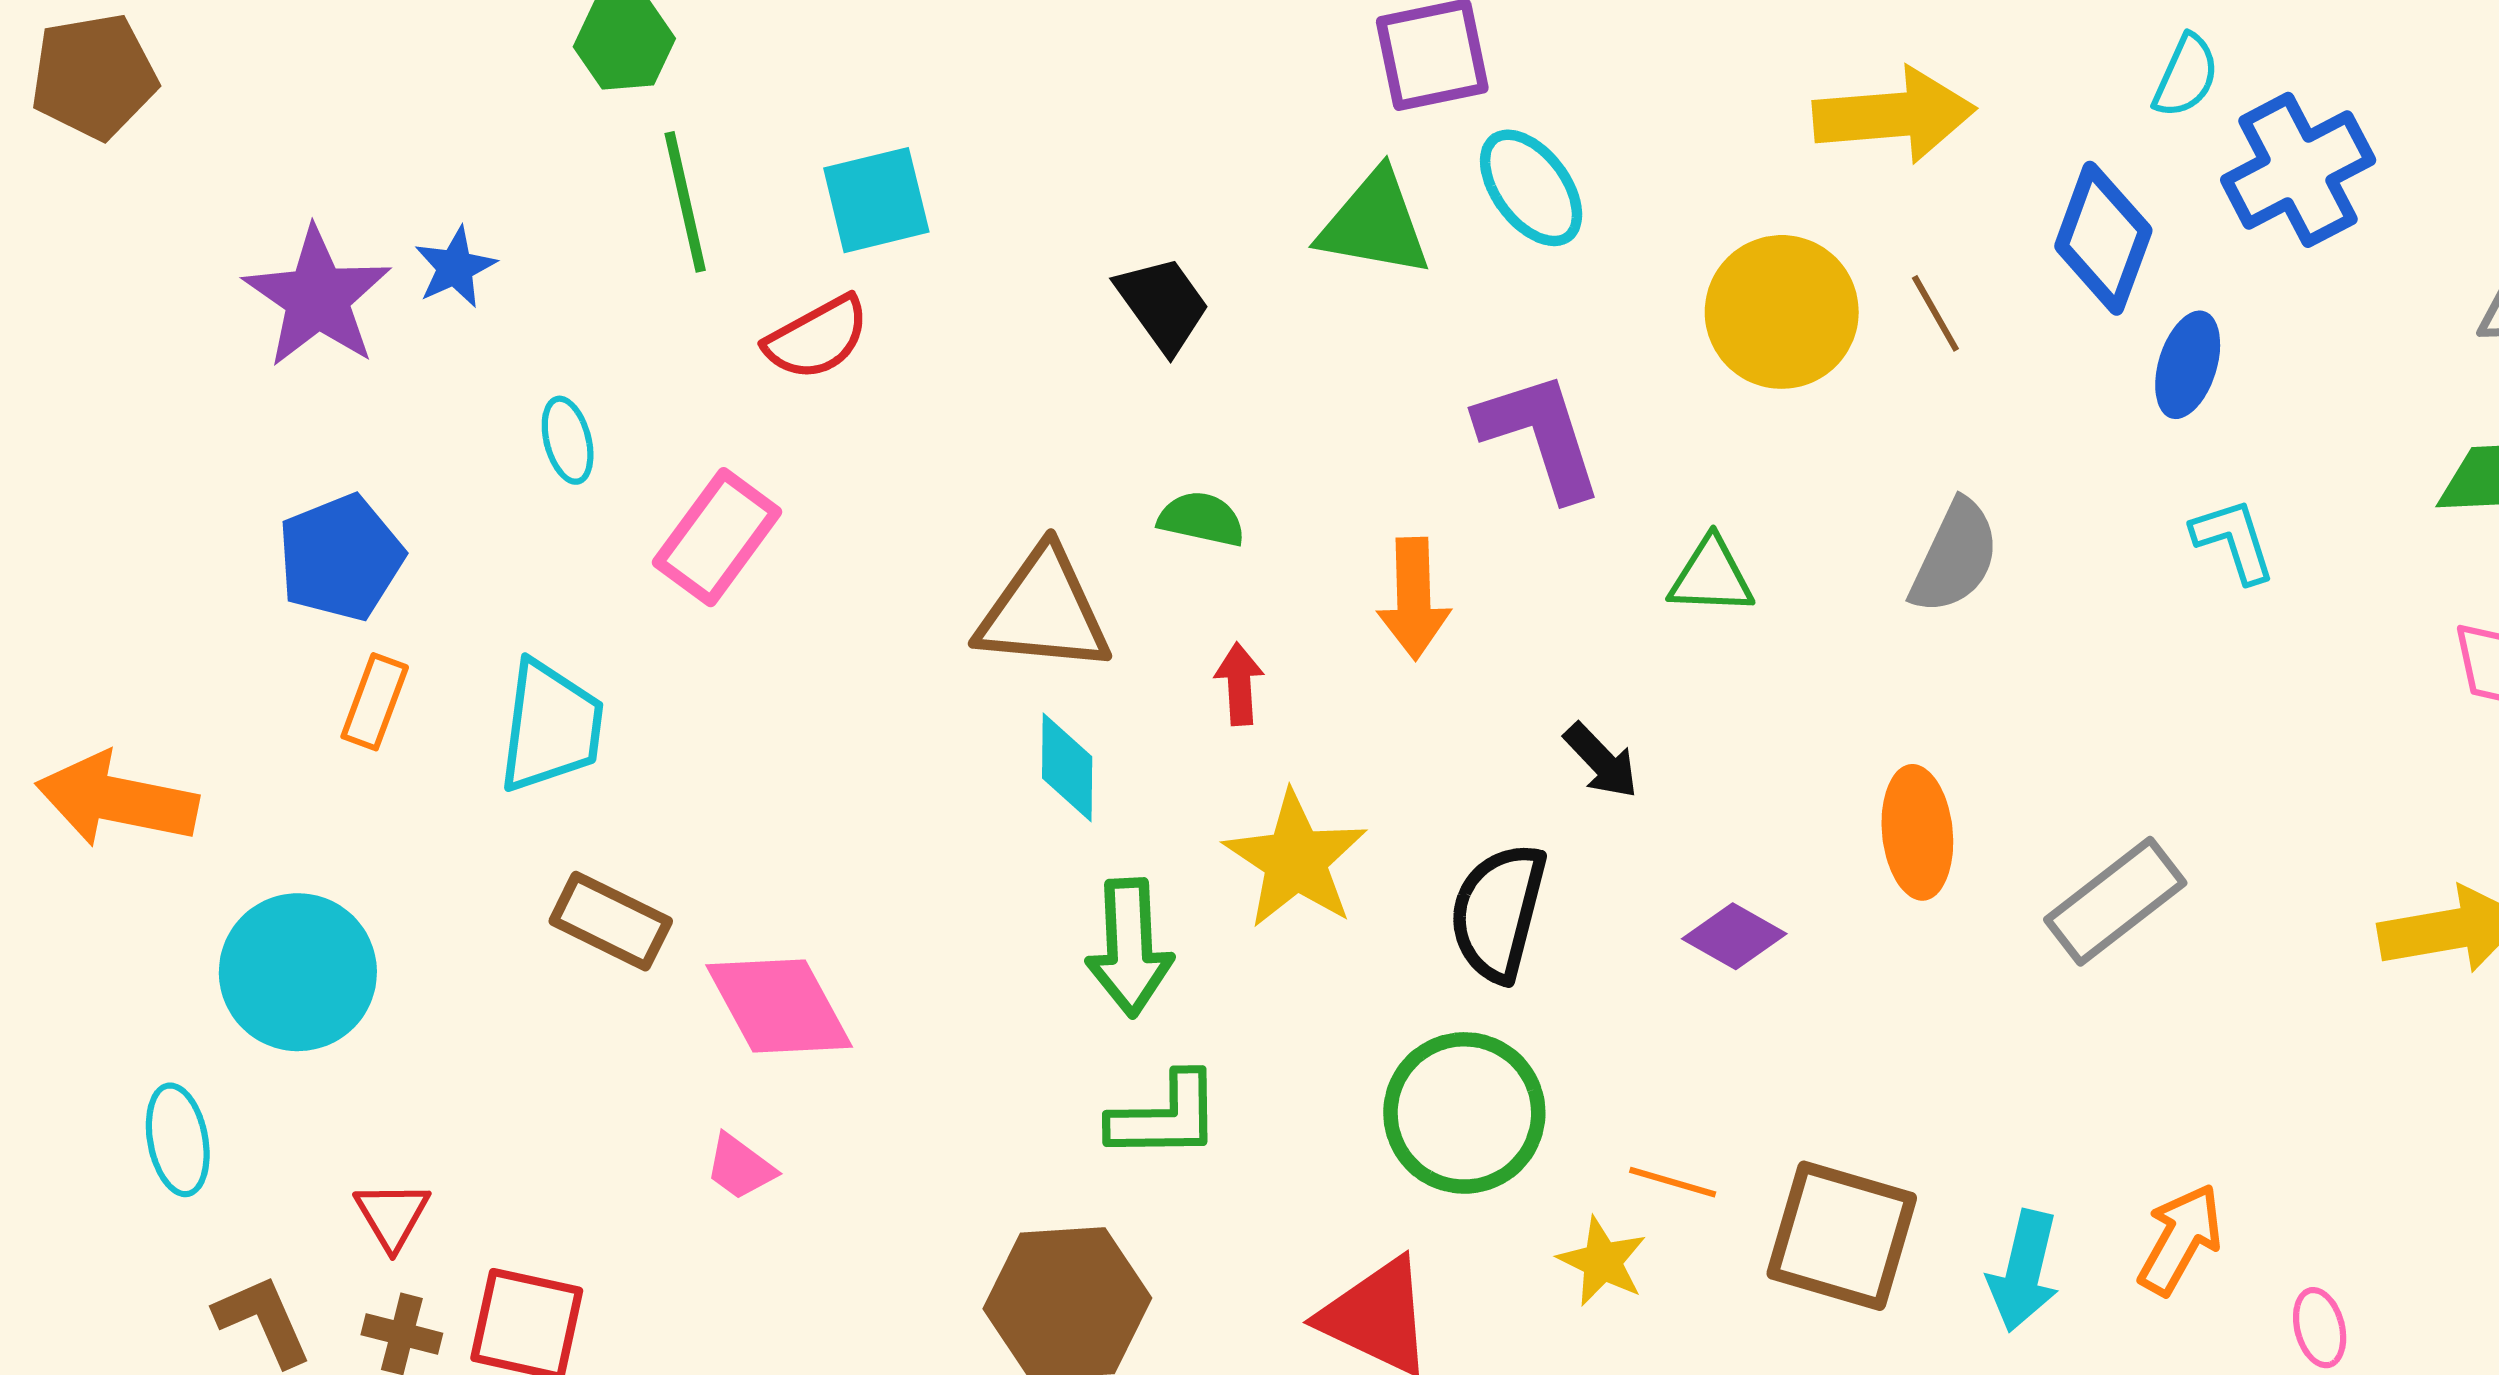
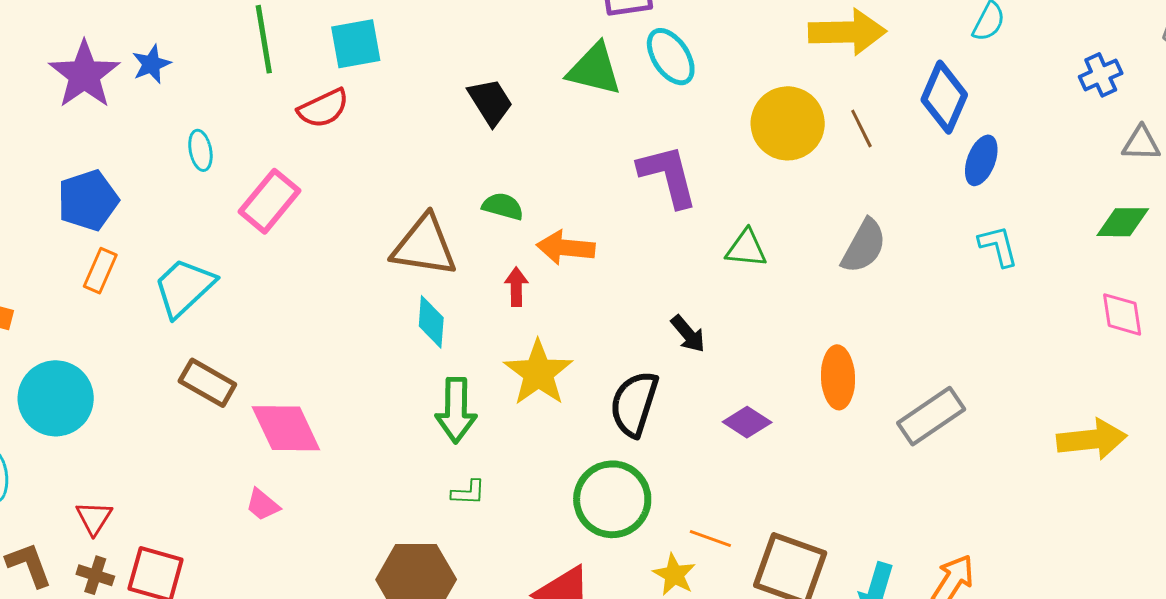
blue cross: (2298, 170) -> (1101, 75), moved, size x0.6
orange arrow: (1414, 599) -> (566, 248), moved, turned 94
cyan trapezoid: (551, 727) -> (184, 288), turned -144
green L-shape: (1165, 1117) -> (468, 492), size x0.6

